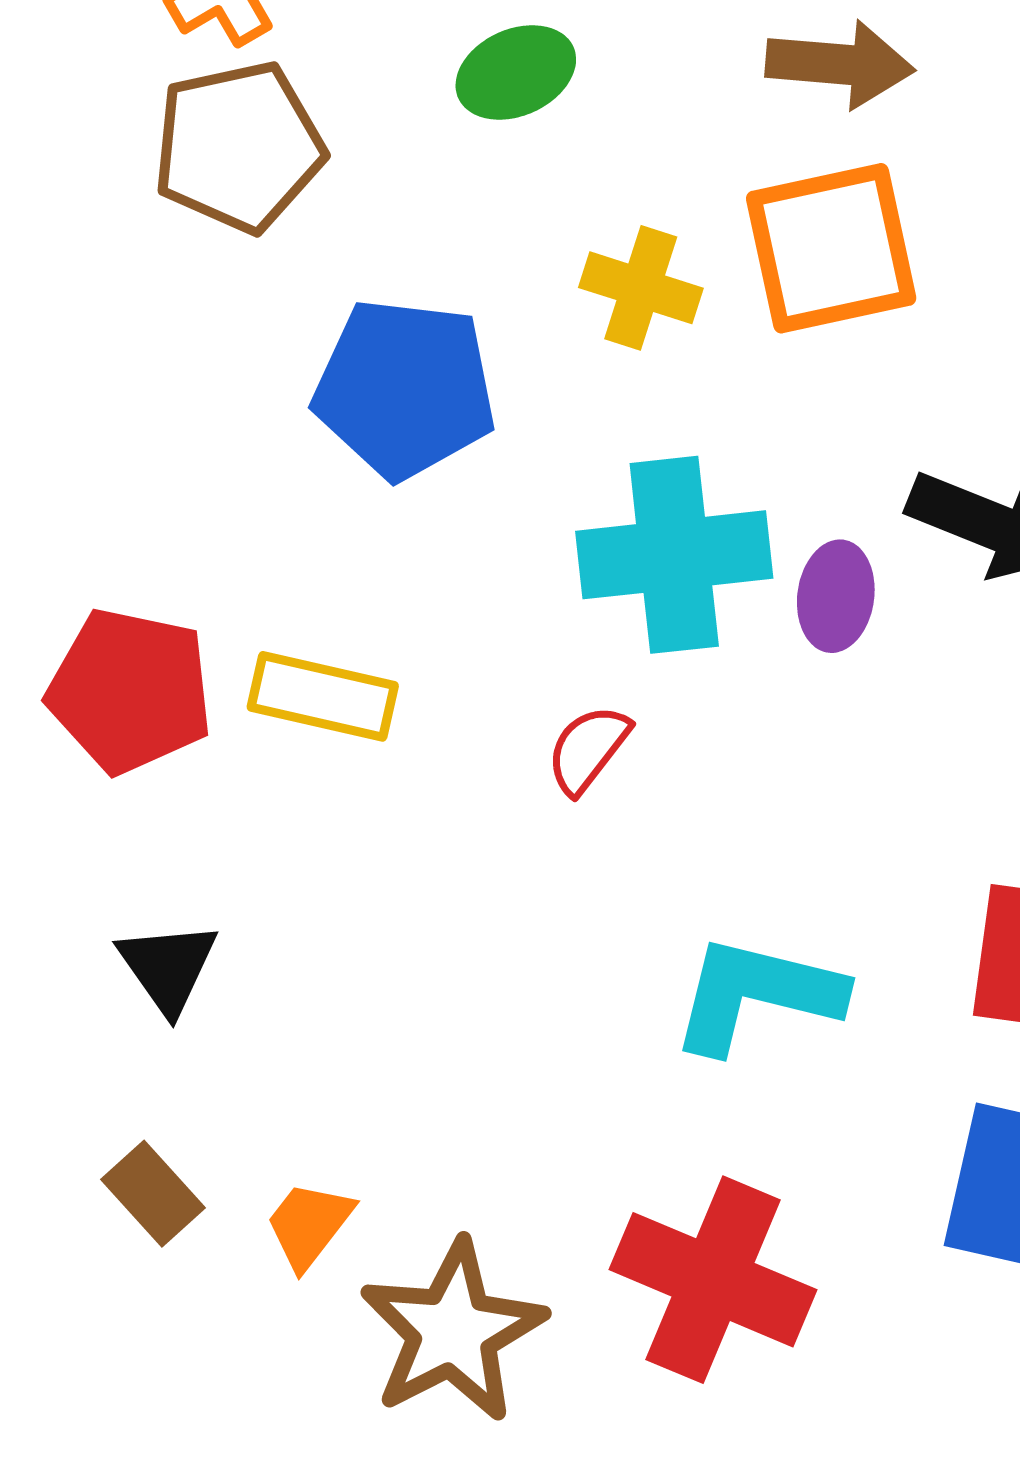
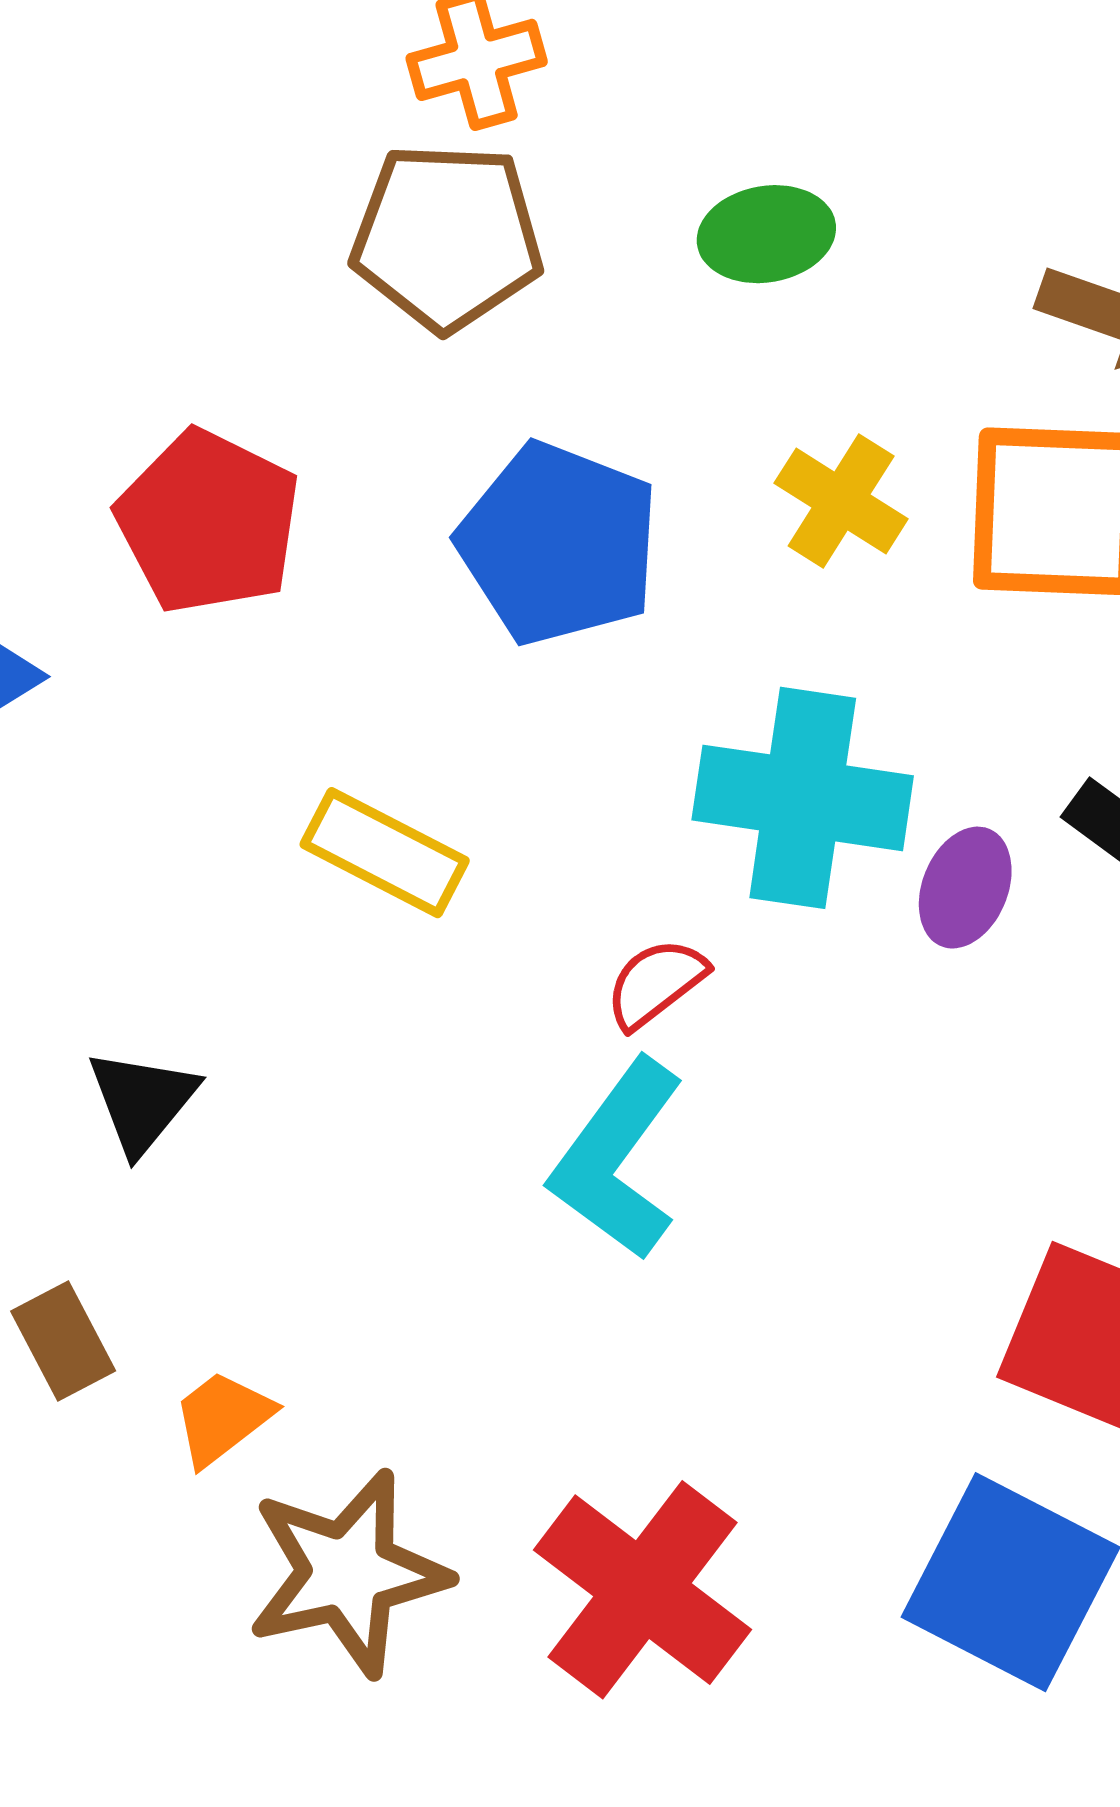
red pentagon: (130, 691) -> (208, 522), moved
cyan L-shape: (757, 995) -> (617, 1159), moved, turned -82

